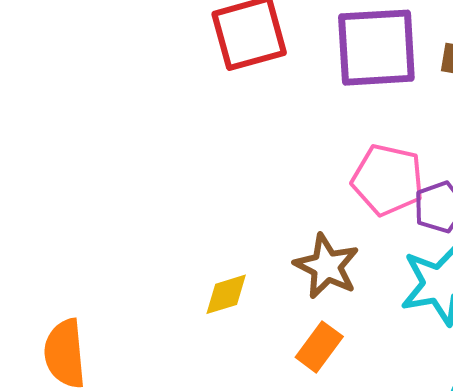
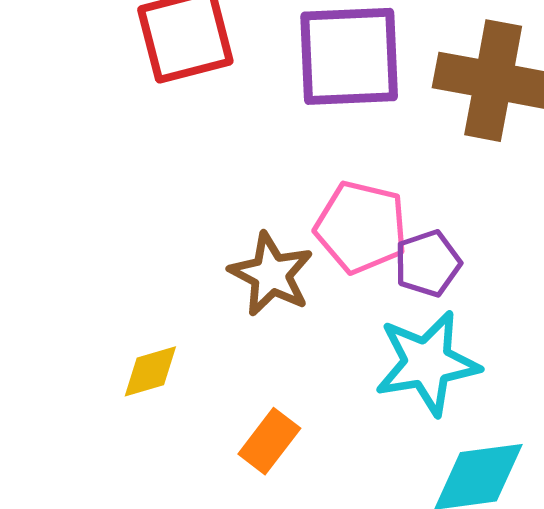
brown star: (327, 266) -> (271, 274), moved

